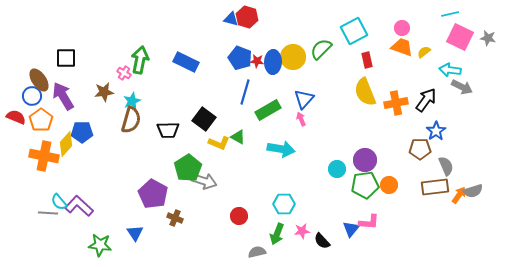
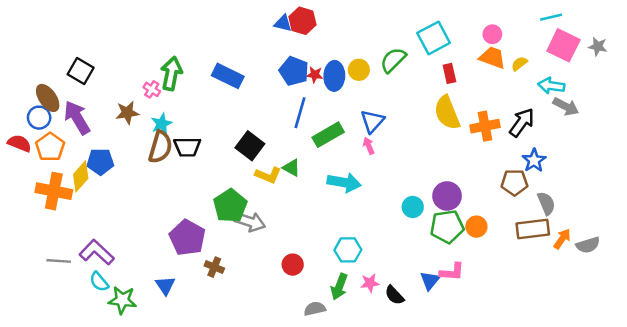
yellow circle: (293, 57) -> (359, 70), size x0.7
black square: (66, 58) -> (81, 71), turned 30
black trapezoid: (168, 130) -> (187, 147), moved
gray semicircle: (473, 191) -> (588, 245), moved
cyan semicircle: (59, 202) -> (99, 282), moved

